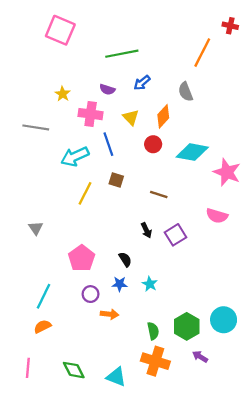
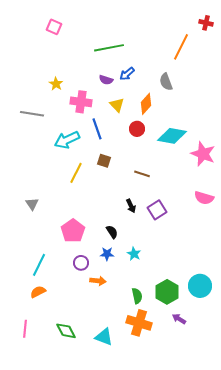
pink square: (60, 30) -> (54, 27), size x0.6
purple semicircle: (107, 89) -> (106, 80), moved
pink semicircle: (217, 216) -> (204, 198), moved

